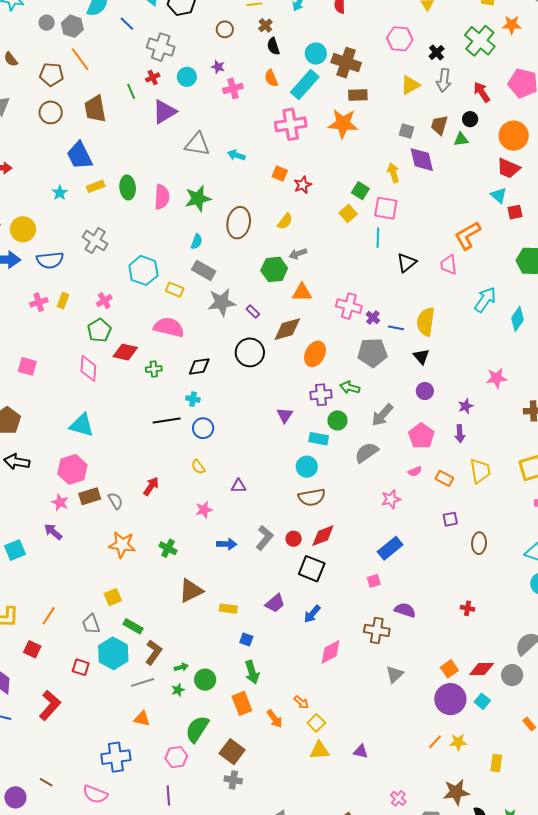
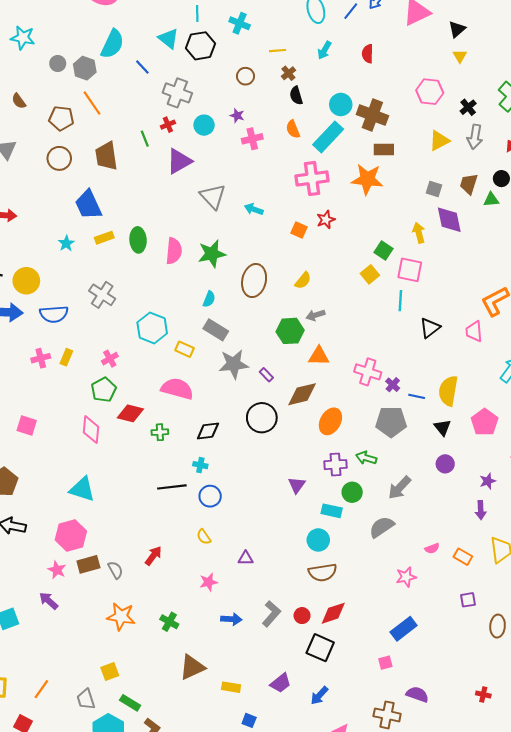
gray triangle: (197, 144) -> (213, 196), turned 36
red star: (303, 185) -> (326, 220), moved
pink pentagon: (421, 436) -> (485, 422), moved

